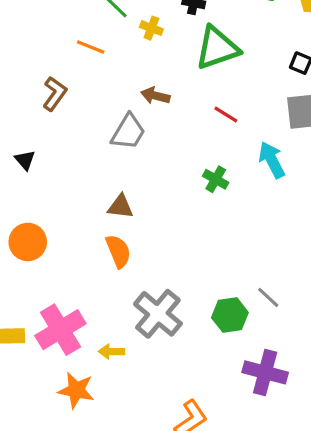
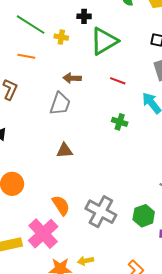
orange semicircle: (118, 251) -> (61, 205), moved
green hexagon: (230, 315) -> (144, 216), moved
yellow arrow: (111, 352) -> (86, 261), moved

